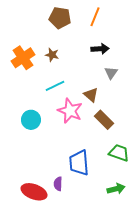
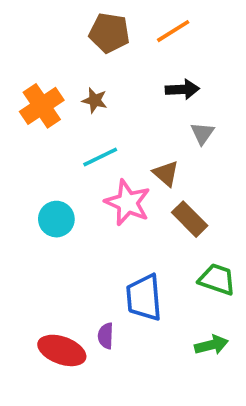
orange line: (95, 17) -> (173, 31), turned 36

